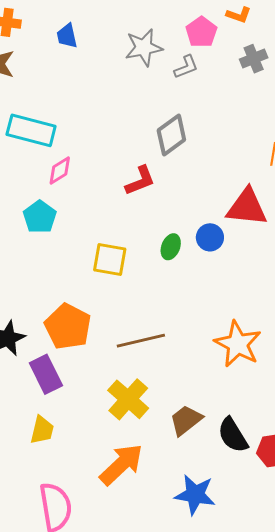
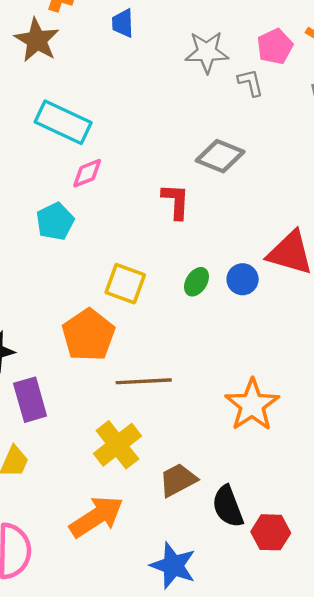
gray L-shape: (186, 67) -> (251, 83), turned -92
gray diamond: (171, 135) -> (220, 156), turned 48
red L-shape: (140, 181) -> (176, 201), turned -76
orange pentagon: (68, 327) -> (88, 335), moved

